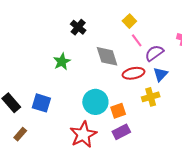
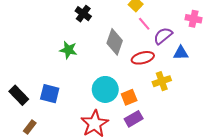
gray diamond: (107, 56) -> (115, 42), turned 40
green star: (62, 62) -> (68, 50), turned -30
blue triangle: (160, 74) -> (181, 53), moved, turned 49

